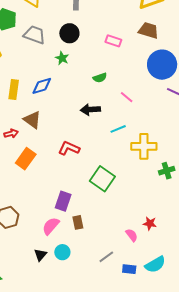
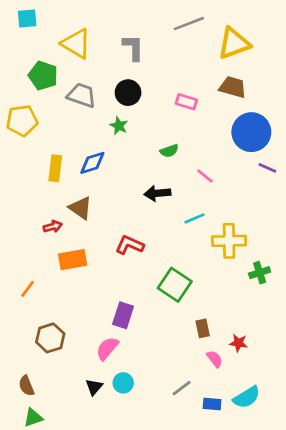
orange rectangle: (26, 159) -> (73, 260), turned 45
brown rectangle: (78, 222) -> (203, 328), moved

